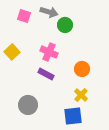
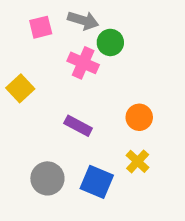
pink square: (24, 16) -> (41, 27), turned -32
pink cross: (49, 52) -> (83, 63), moved
blue square: (73, 116) -> (97, 182), moved, turned 30

